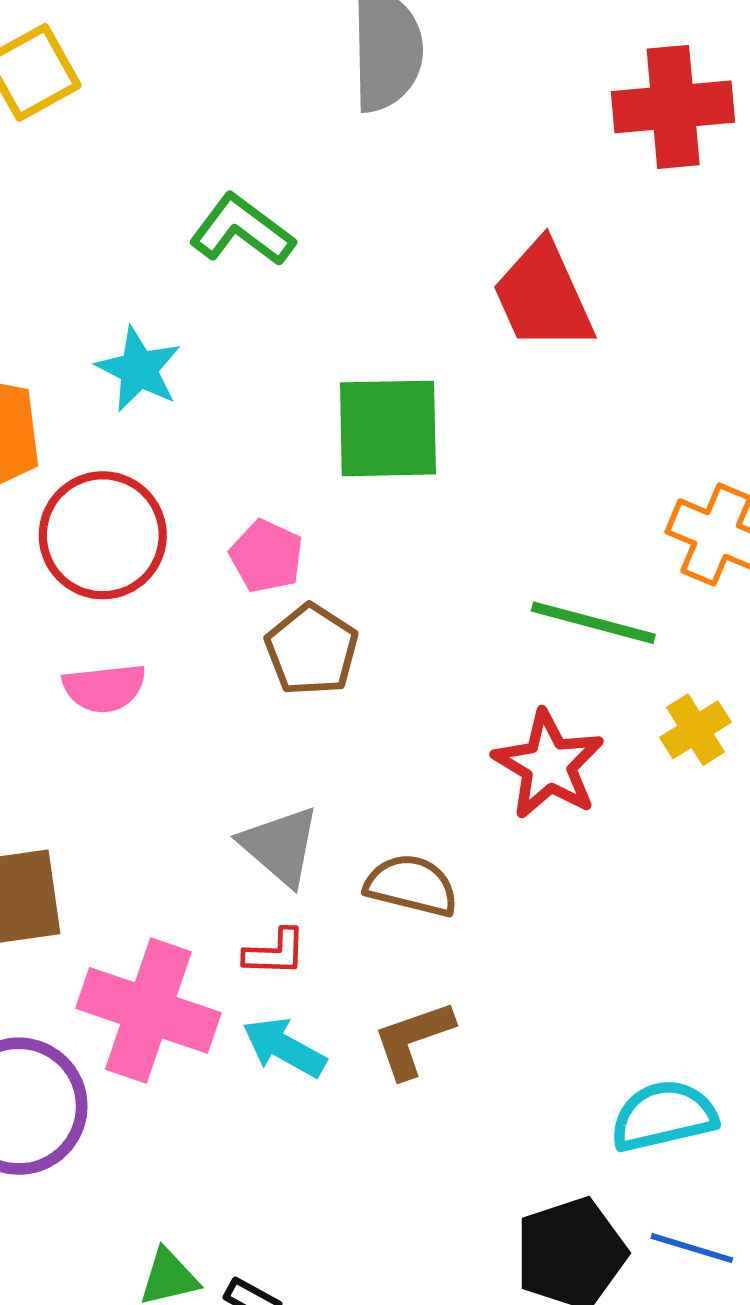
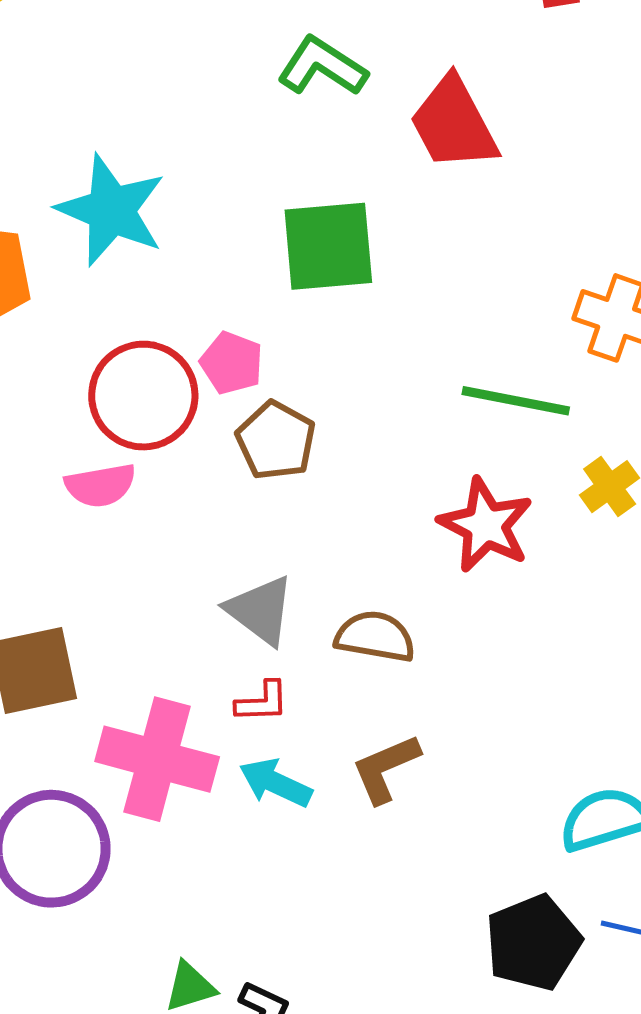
green L-shape: (242, 230) -> (322, 66), moved
cyan star: (139, 369) -> (111, 210), size x1.5
red circle: (103, 535) -> (143, 396), moved

